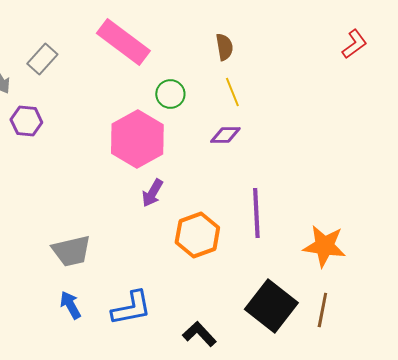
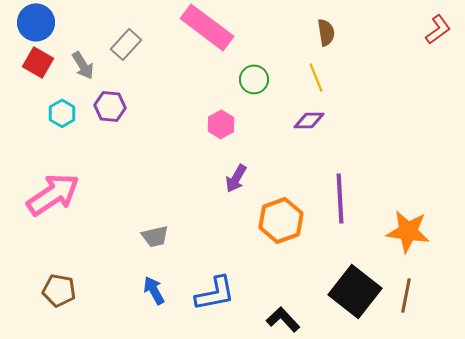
brown semicircle: (224, 47) -> (326, 32), moved
pink hexagon: (137, 139) -> (221, 124), size x0.5
gray trapezoid: (71, 251) -> (155, 236), size x0.7

